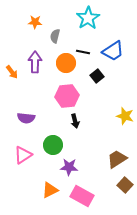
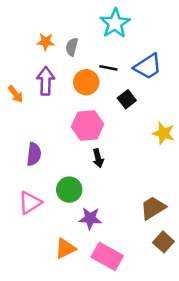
orange star: (35, 22) -> (46, 42), moved
yellow star: (125, 116) -> (163, 133), moved
purple semicircle: (26, 118) -> (34, 154), turned -90

